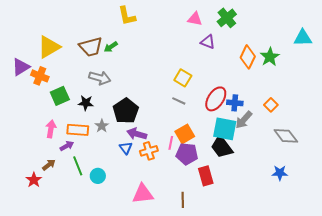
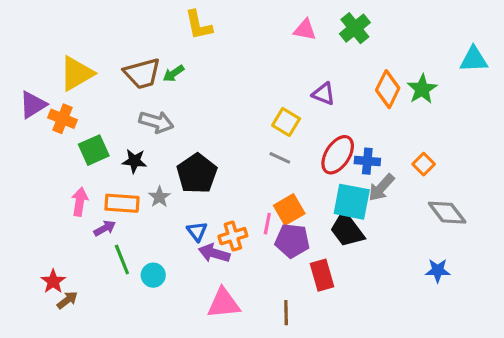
purple triangle: (208, 42) -> (324, 94), moved
purple arrow: (137, 134) -> (214, 253), moved
brown arrow: (49, 165) -> (67, 300), moved

